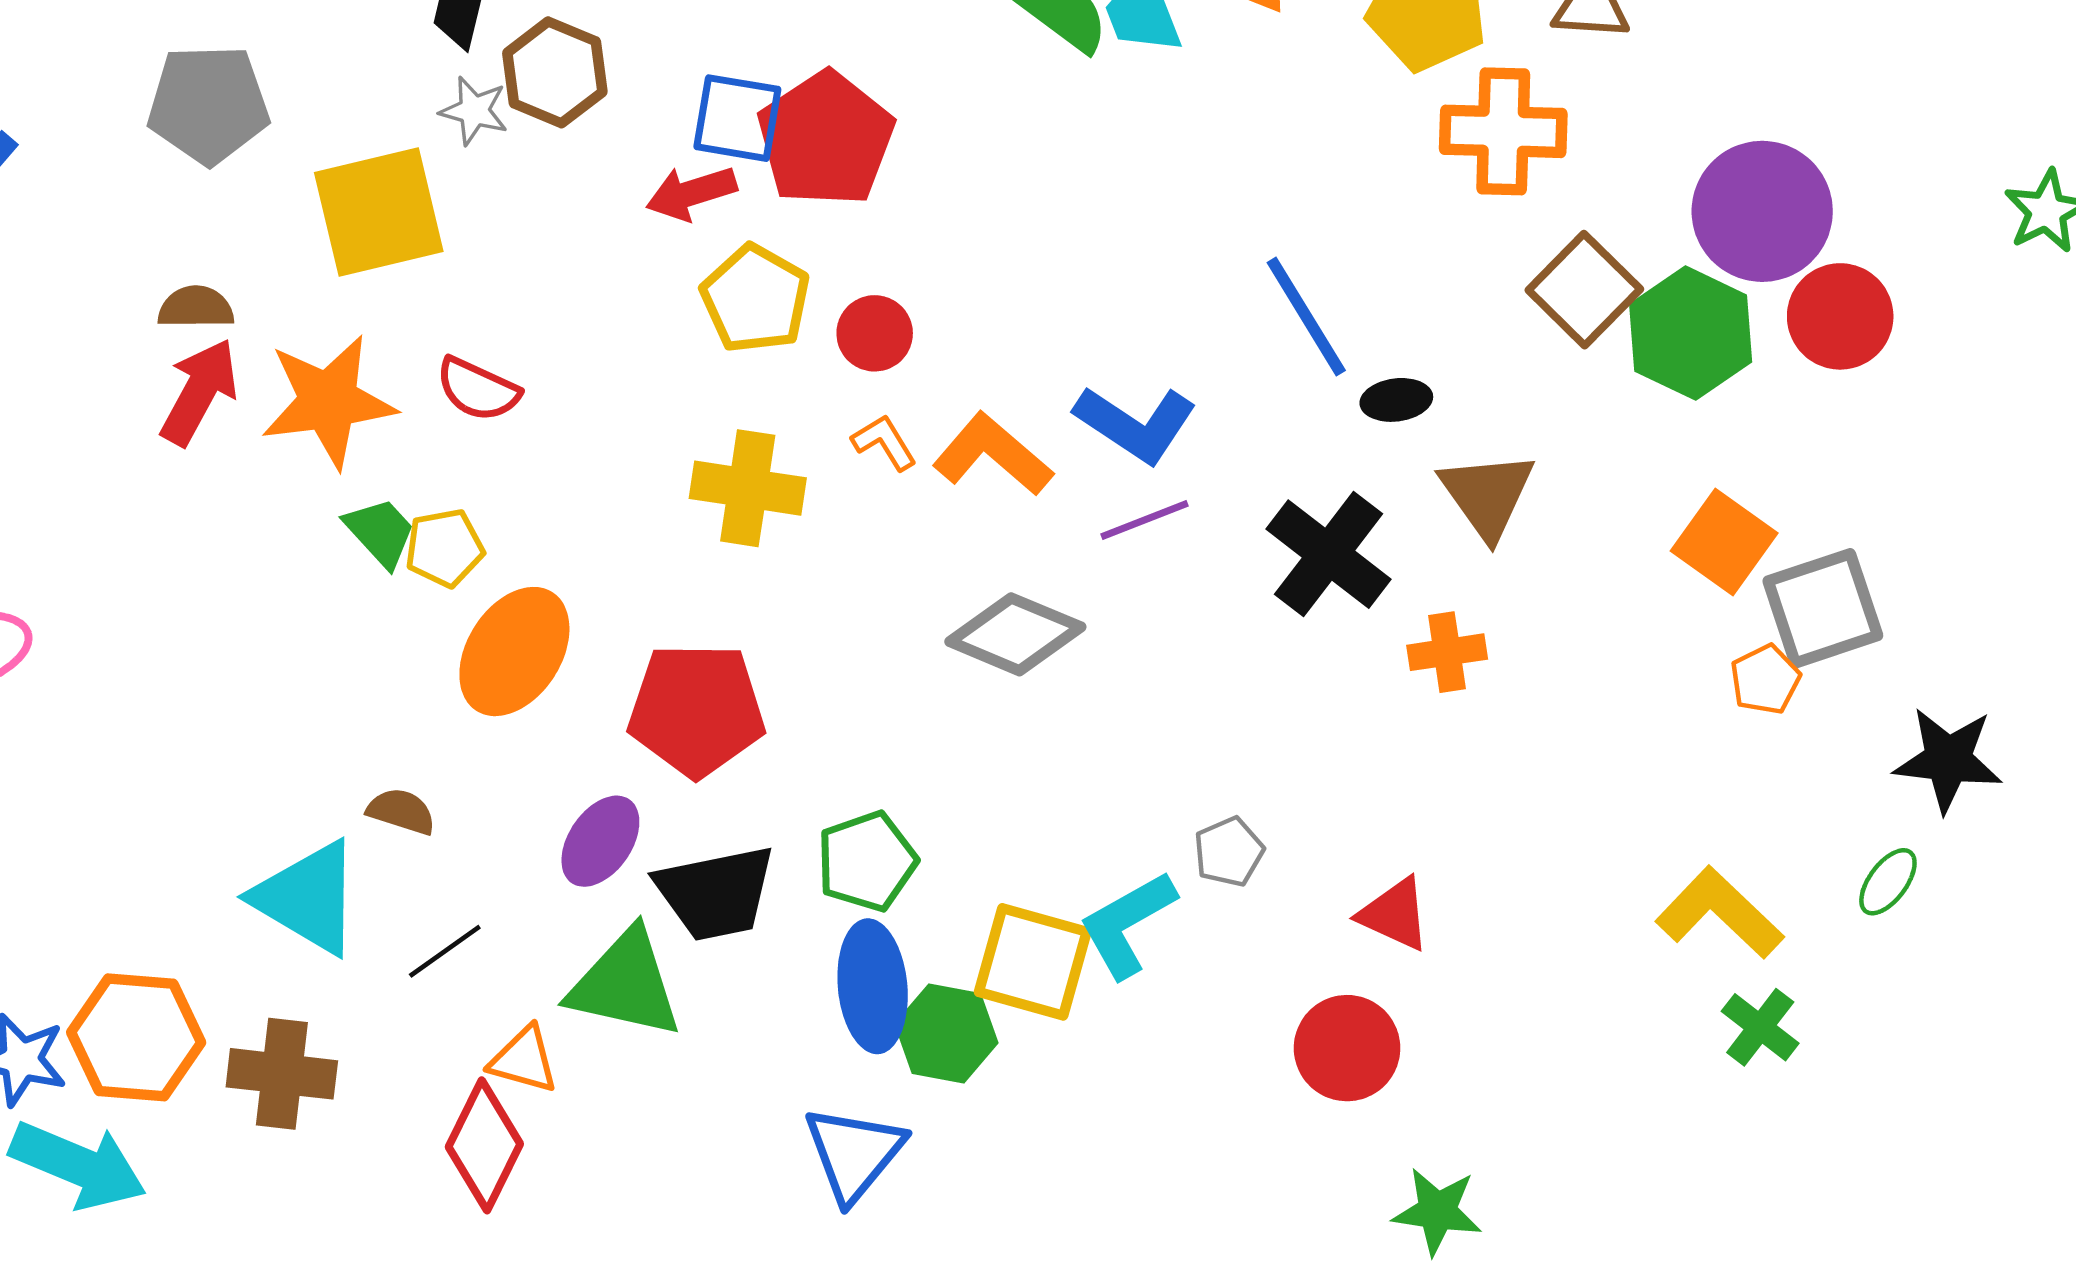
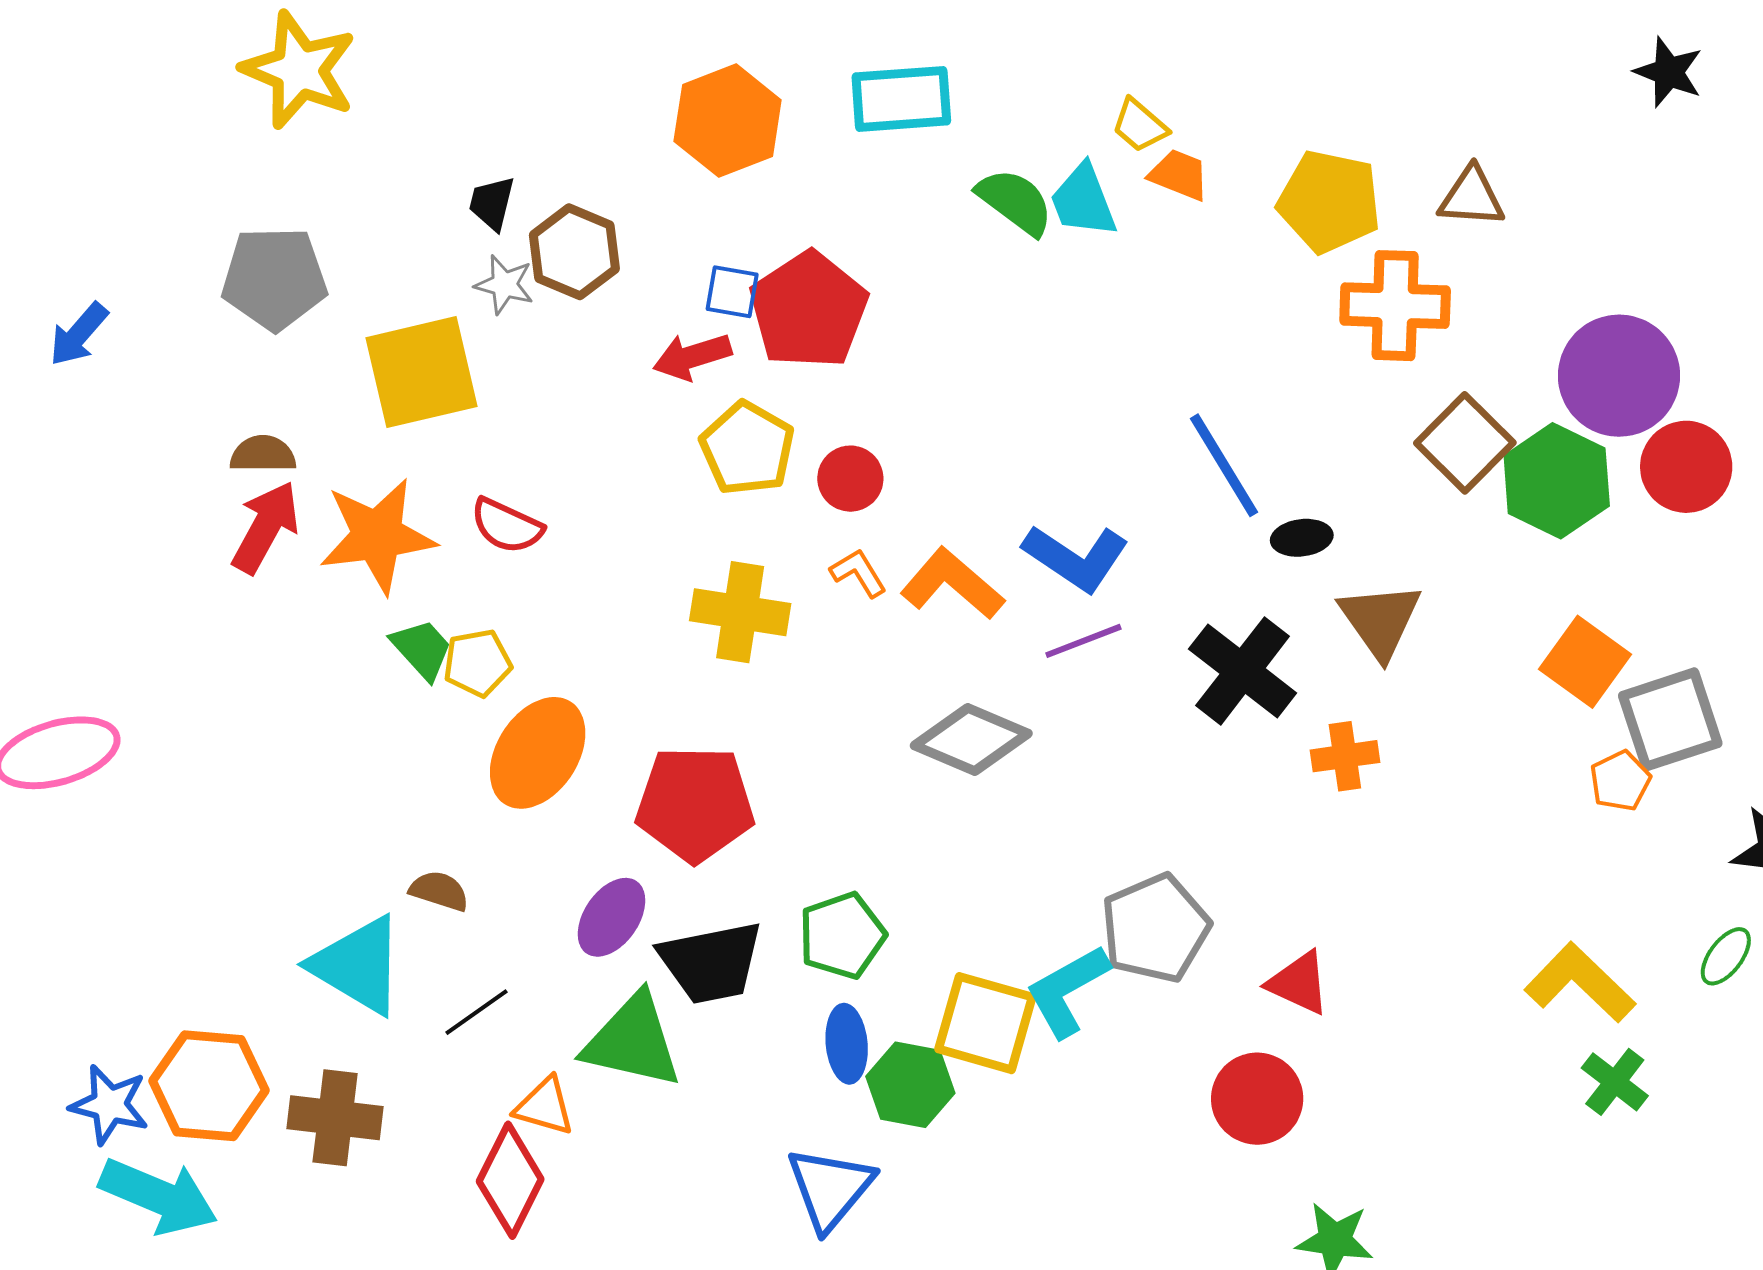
blue square: (737, 118) -> (732, 292), size x0.7
gray pentagon: (1229, 852) -> (1155, 928), size x1.8
blue ellipse: (873, 986) -> (847, 1044), size x0.7

